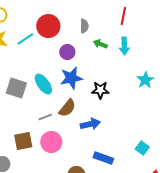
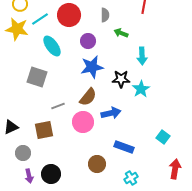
cyan line: (25, 39) -> (40, 19), moved
cyan arrow: (124, 46) -> (142, 56), moved
cyan star: (145, 80) -> (141, 89), moved
cyan ellipse: (43, 84) -> (52, 46), moved
gray line: (45, 117) -> (58, 106), moved
pink circle: (51, 142) -> (83, 122), moved

